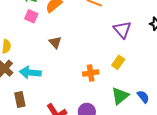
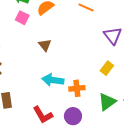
cyan arrow: (30, 73) -> (53, 80), moved
orange cross: (91, 73) -> (77, 88), moved

